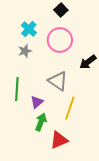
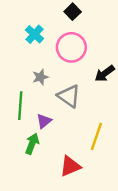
gray star: (25, 51) -> (40, 77), moved
yellow line: (70, 108) -> (96, 137), moved
green arrow: (41, 122) -> (32, 144), moved

